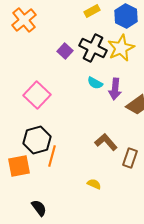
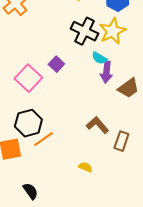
purple square: (65, 51) -> (56, 64), moved
cyan semicircle: (95, 83) -> (99, 58), moved
orange line: (52, 156) -> (43, 139), turned 40

